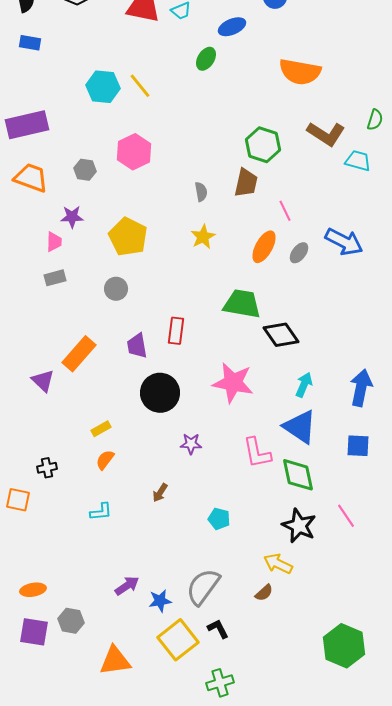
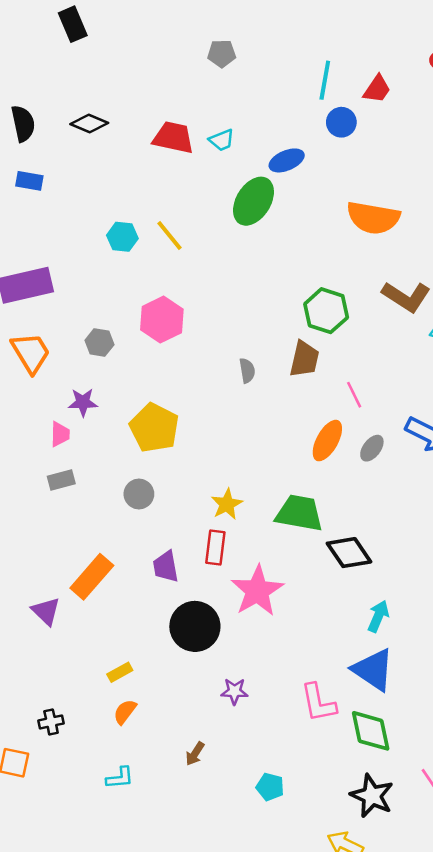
green ellipse: (206, 59) -> (253, 201), size x1.6
cyan hexagon: (103, 87) -> (122, 237), size x0.7
orange trapezoid: (31, 178) -> (31, 353), turned 39
yellow star: (203, 237) -> (227, 504), moved
pink star: (233, 383) -> (257, 591), moved, turned 30

